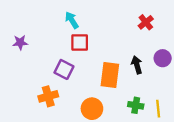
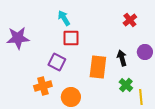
purple star: (20, 42) -> (18, 38), size x1.6
green cross: (136, 105) -> (126, 85), moved, turned 32
orange circle: (92, 109) -> (71, 97), moved

